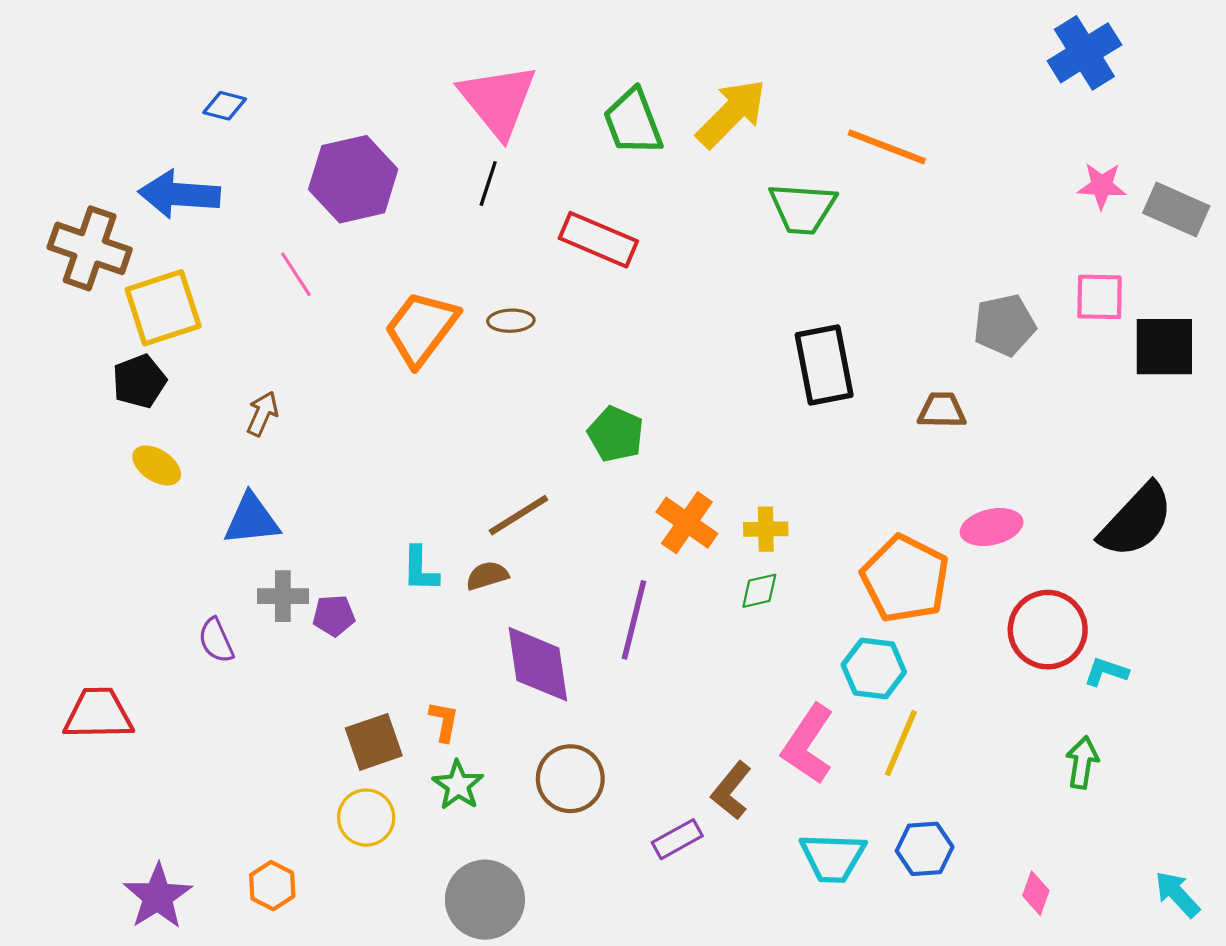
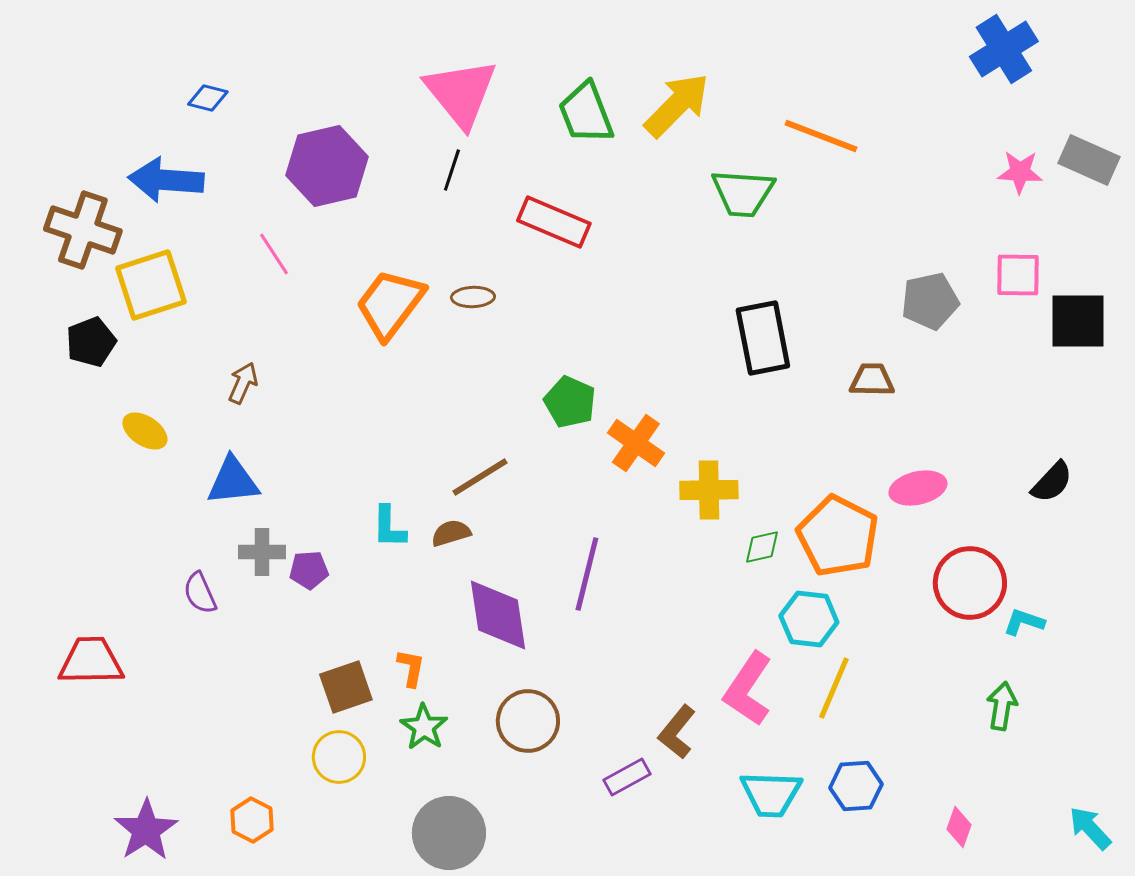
gray rectangle: (1176, 209) -> (1089, 160), moved
black pentagon: (139, 381) -> (91, 342), moved
black semicircle: (1136, 521) -> (1052, 482), size x0.6
orange cross: (687, 523) -> (636, 443), moved
yellow cross: (766, 529) -> (709, 490), size x1.4
green diamond: (759, 591) -> (762, 547), moved

